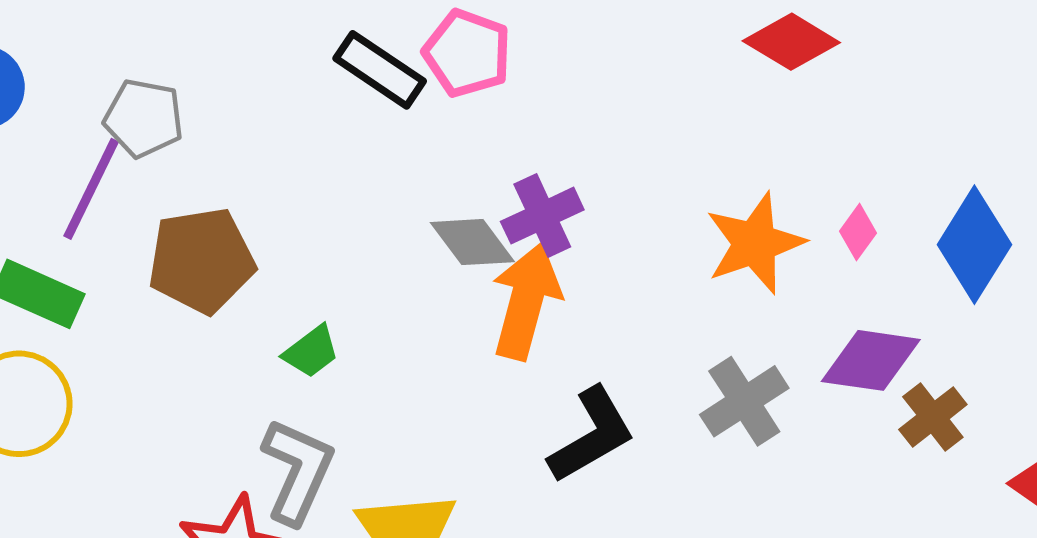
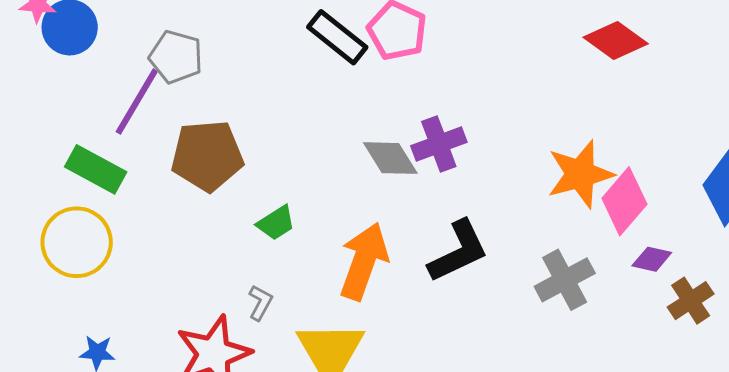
pink diamond: (858, 232) -> (624, 201), moved, size x1.8
orange arrow: (526, 301) -> (364, 261), moved
purple diamond: (871, 360) -> (652, 259), size x0.6
black L-shape: (592, 435) -> (458, 251), moved
gray L-shape: (298, 471) -> (260, 303), size x0.5

